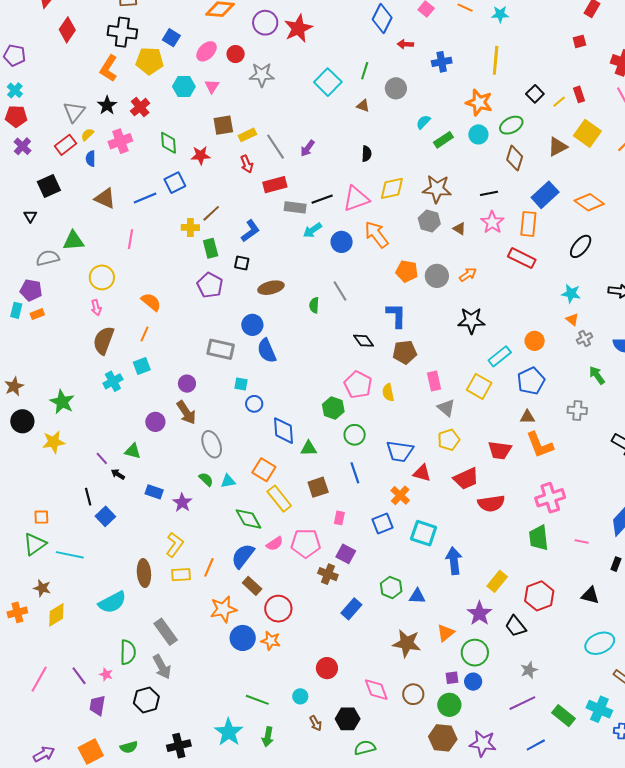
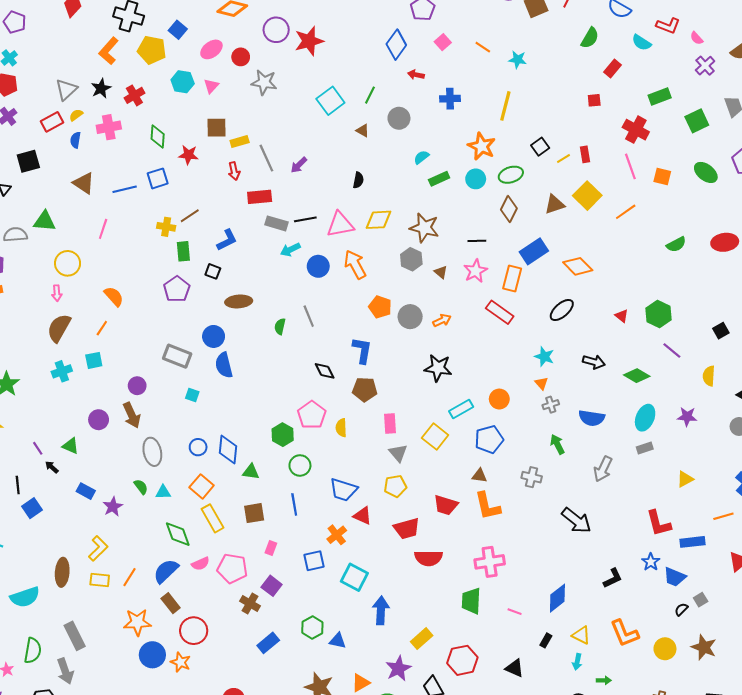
blue circle: (254, 404) -> (198, 447), moved

